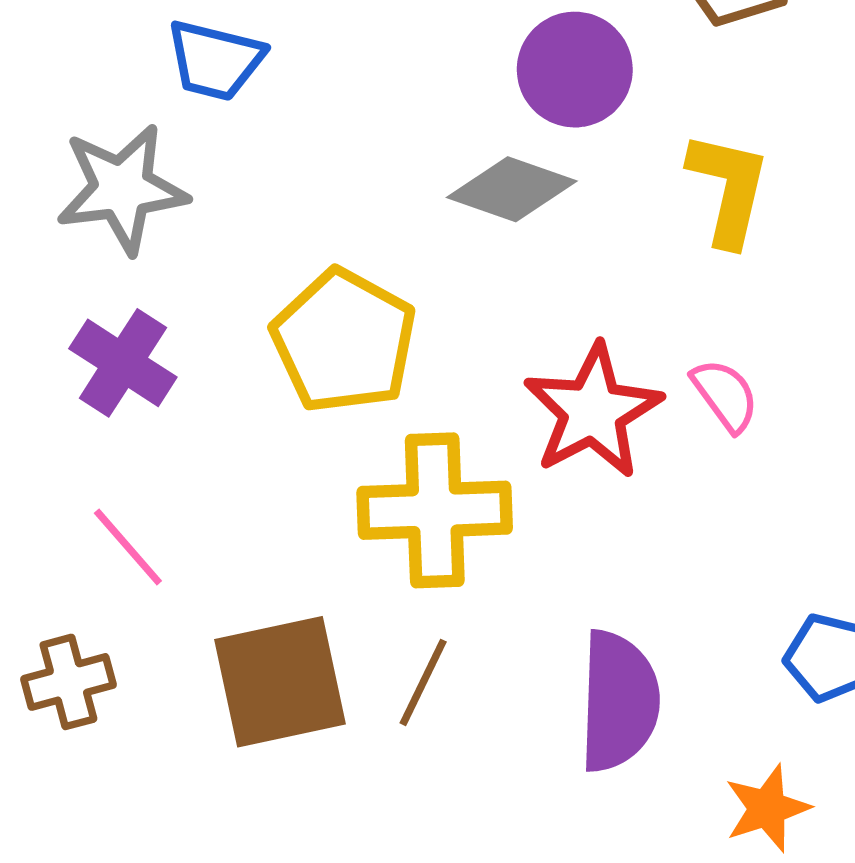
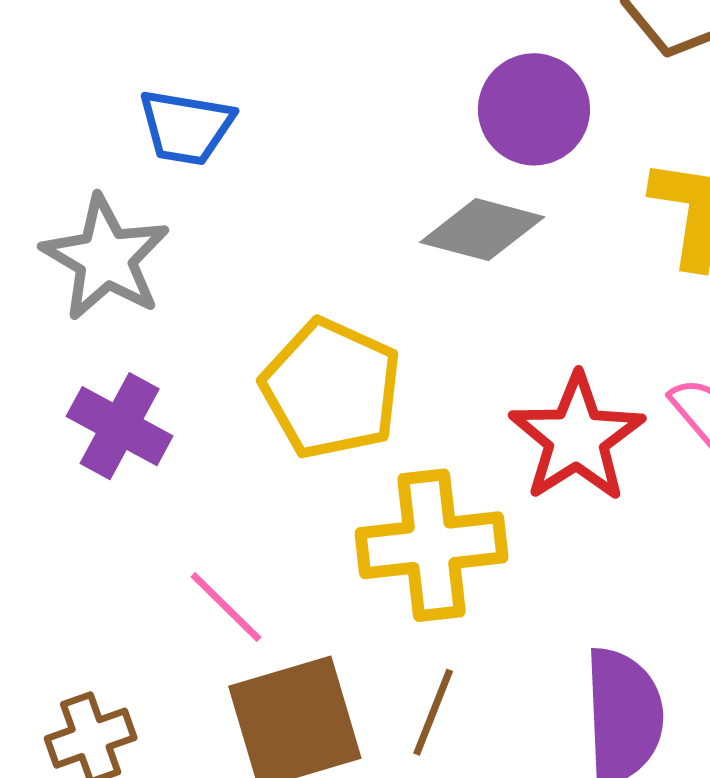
gray star: (122, 189) -> (106, 258), turned -30
pink line: (128, 547) -> (226, 607), moved

